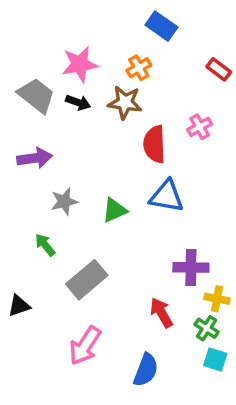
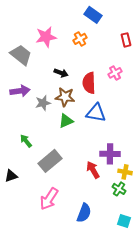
red rectangle: (219, 69) -> (126, 40), turned 40
black arrow: (78, 102) -> (61, 73), moved
brown star: (125, 102) -> (65, 97), moved
gray star: (64, 201) -> (43, 103), moved
red arrow: (161, 313) -> (93, 170), moved
cyan square: (215, 360) -> (124, 221), moved

